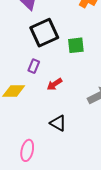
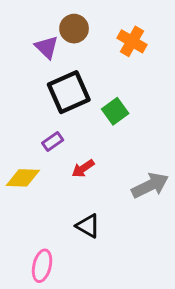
green square: (76, 45) -> (115, 111), turned -30
purple rectangle: (34, 66) -> (53, 141), turned 32

